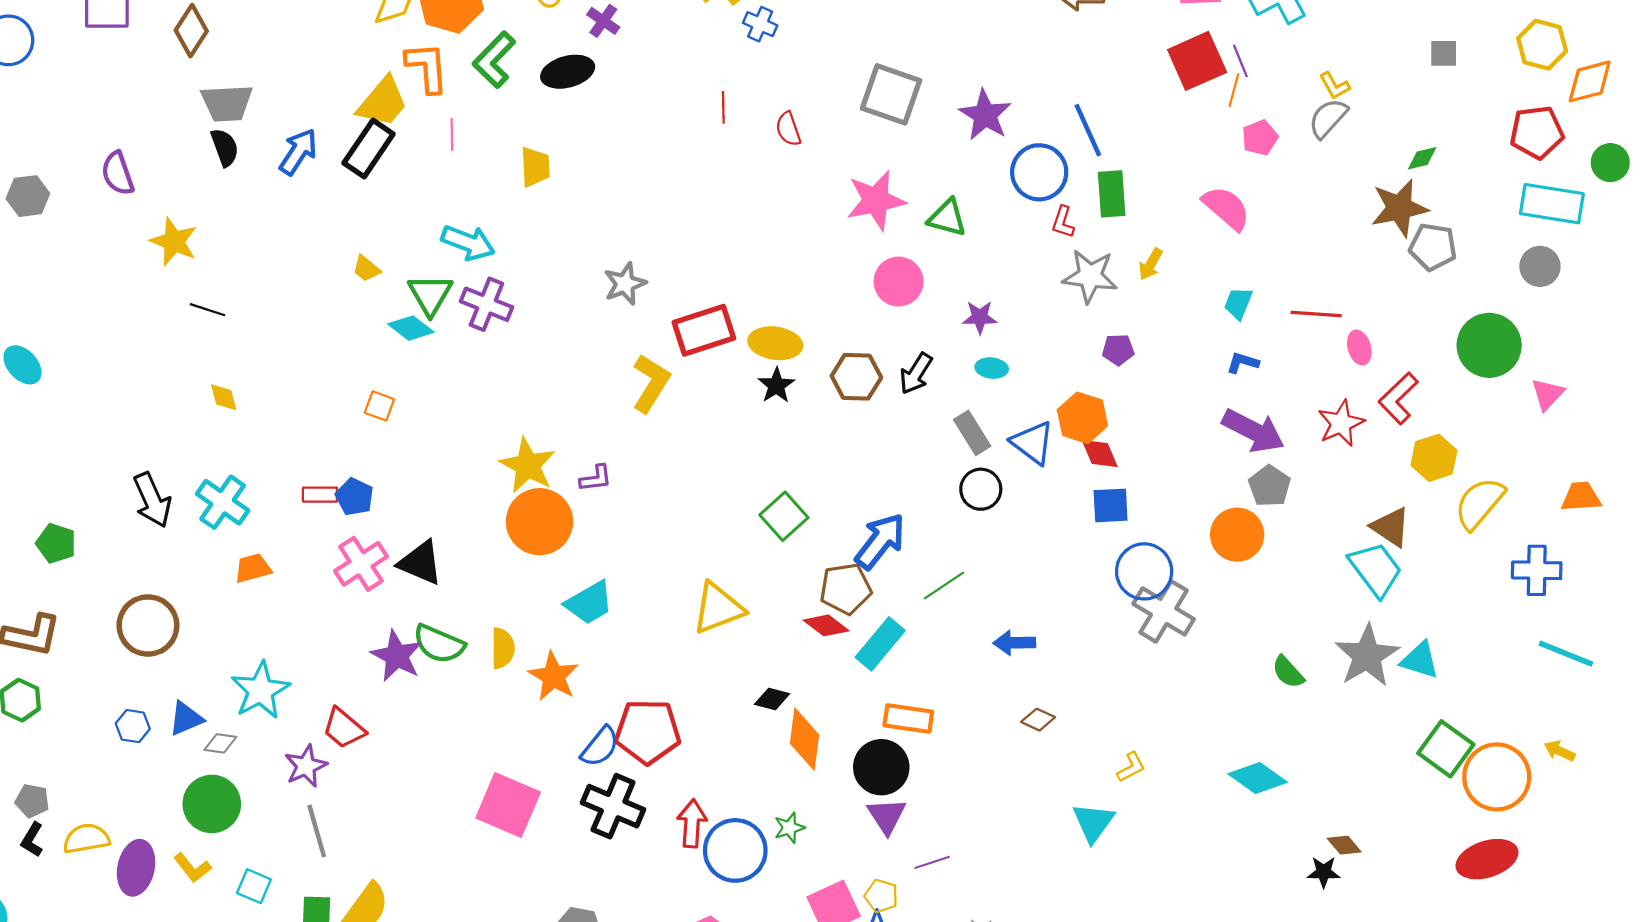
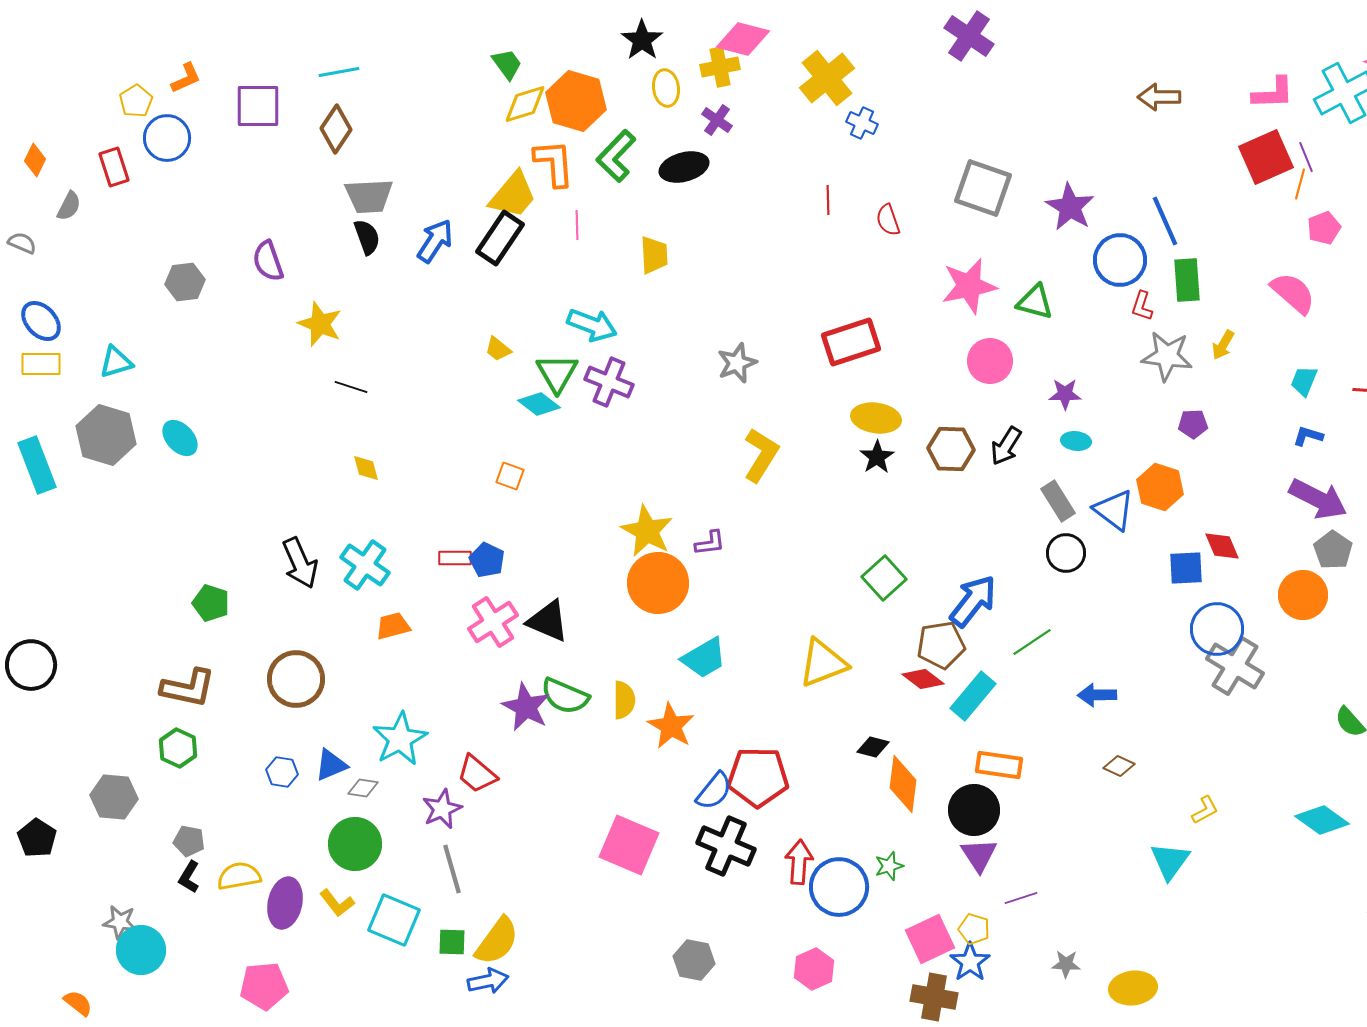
red rectangle: (704, 330) -> (851, 342), moved
red diamond: (1100, 454) -> (1222, 546), moved
cyan square: (254, 886) -> (394, 920), size x1.6

